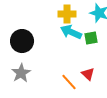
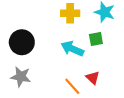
cyan arrow: (71, 32) -> (72, 49), moved
gray star: (21, 73) -> (21, 77), turned -30

